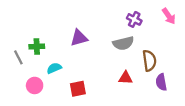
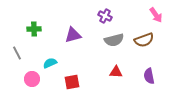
purple cross: (134, 19) -> (105, 16), moved
green cross: (37, 47) -> (34, 29), moved
brown semicircle: (149, 61) -> (144, 40), moved, turned 78

